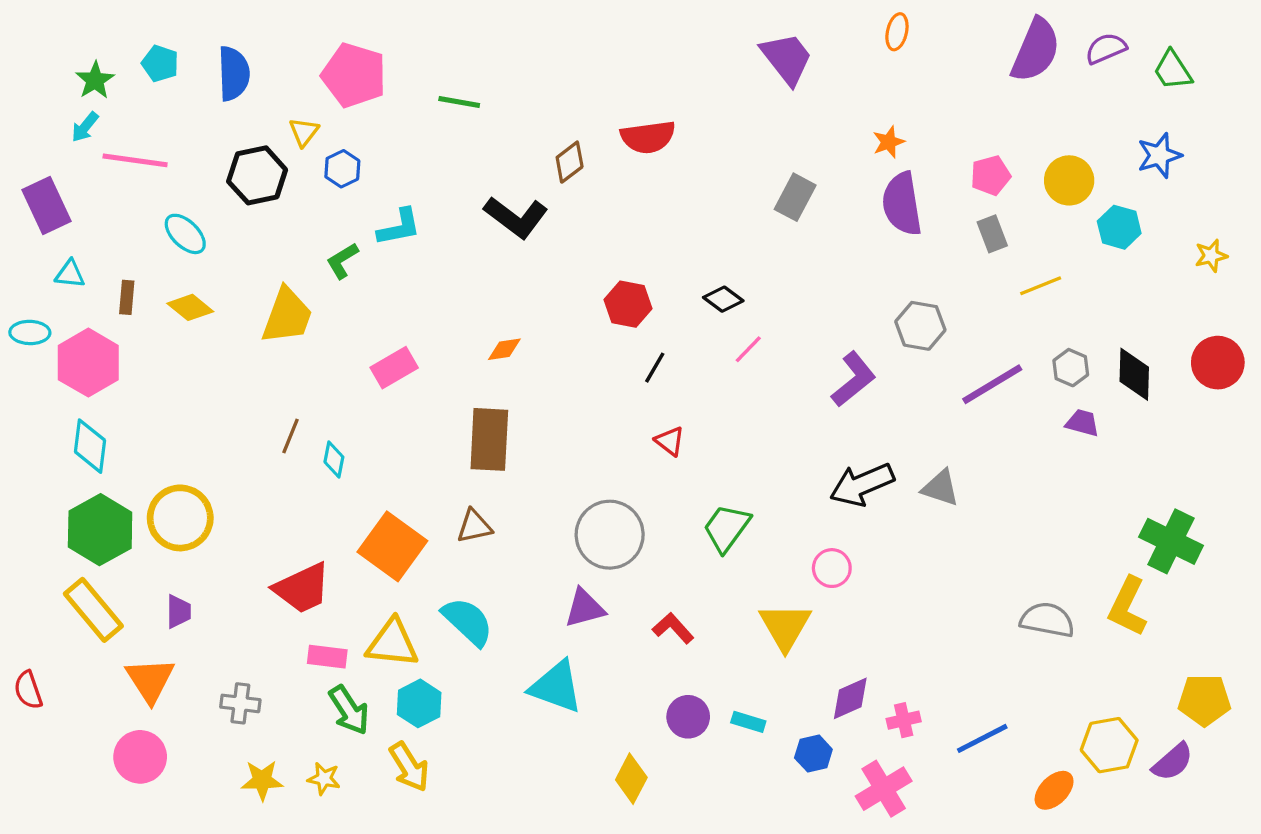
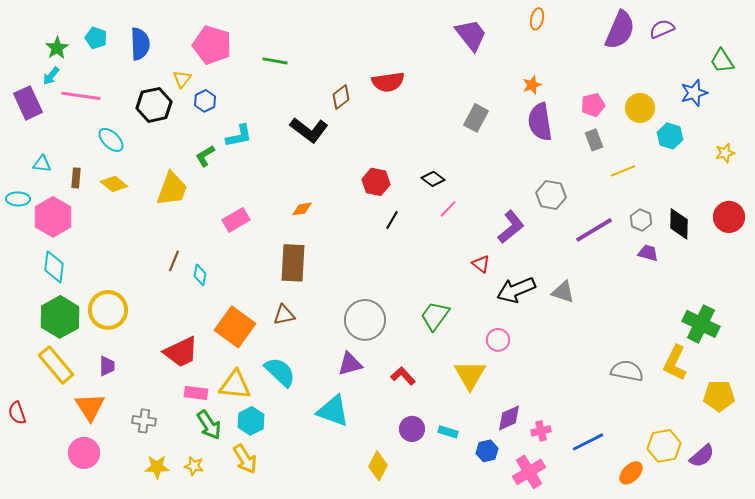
green trapezoid: (1173, 70) -> (722, 61), moved
purple rectangle: (47, 206) -> (28, 103), moved
red triangle: (670, 441) -> (481, 264), moved
yellow pentagon: (1204, 700) -> (719, 396), moved

